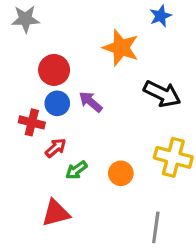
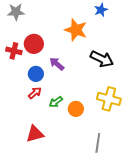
blue circle: (57, 103) -> (36, 74), moved
red cross: (32, 122) -> (14, 51), moved
green arrow: (76, 170) -> (56, 102), moved

